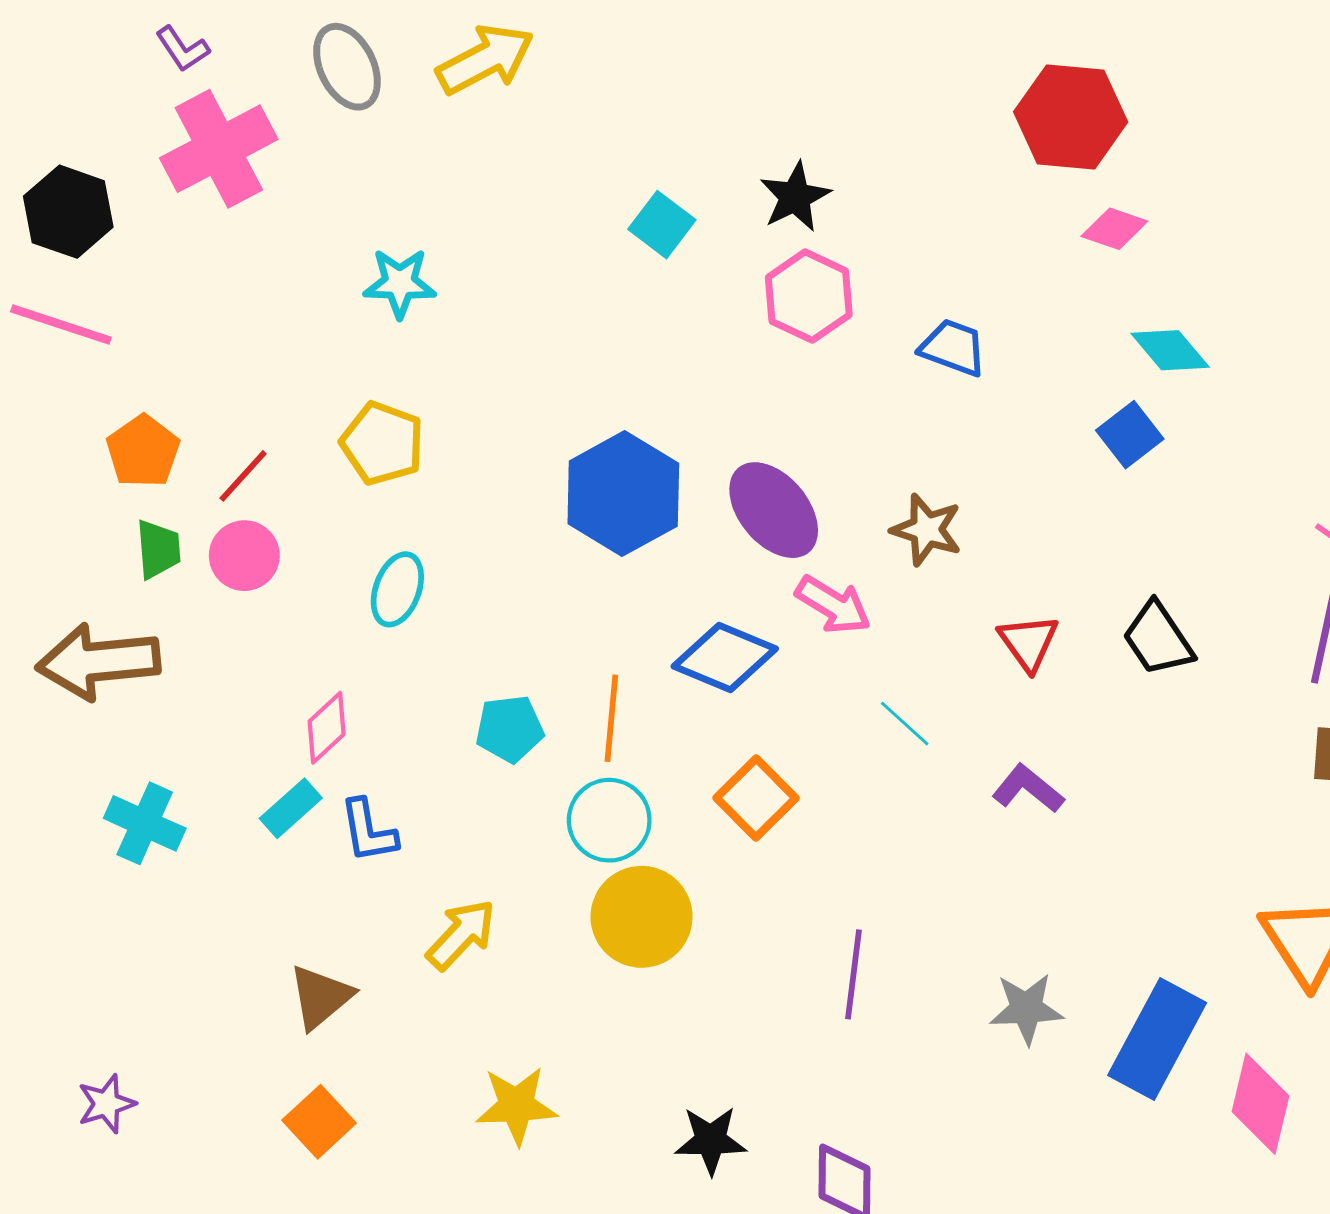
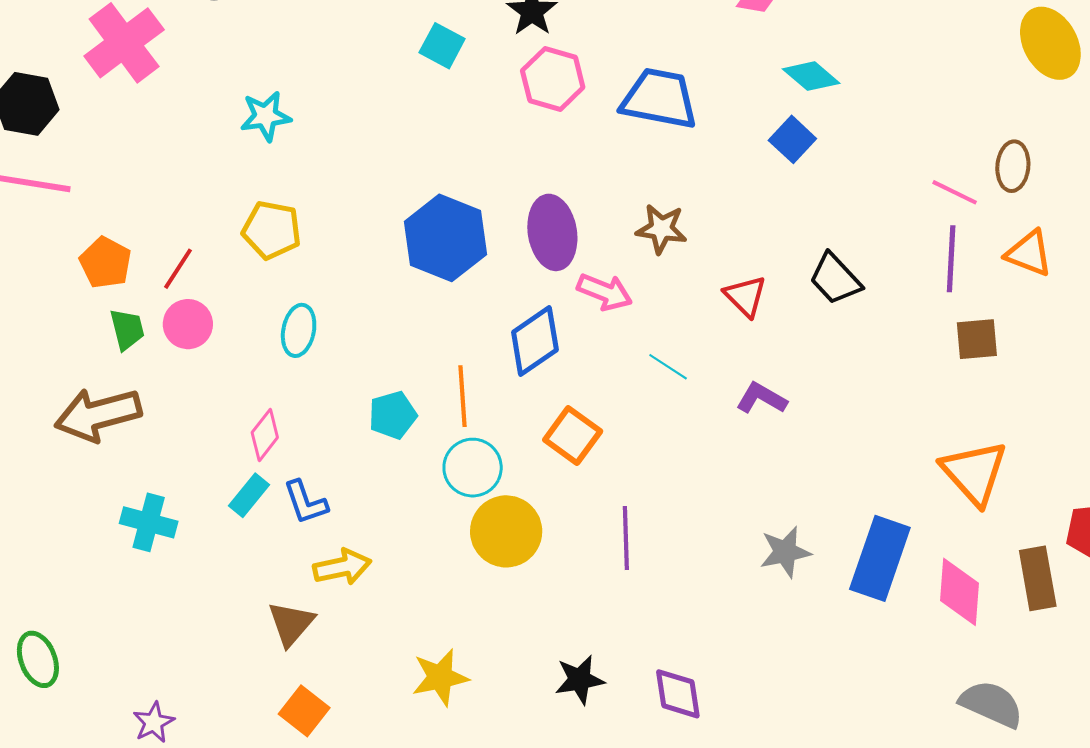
blue trapezoid: (953, 348) -> (659, 99), size x1.6
purple ellipse: (774, 510) -> (552, 232), turned 40
blue diamond: (725, 658) -> (535, 341), turned -48
yellow arrow: (461, 934) -> (342, 567), moved, turned 44
purple line: (853, 974) -> (626, 538), moved

